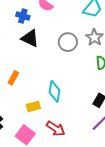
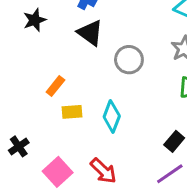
gray circle: (68, 42) -> (129, 60), moved
yellow rectangle: (33, 106) -> (72, 112), moved

